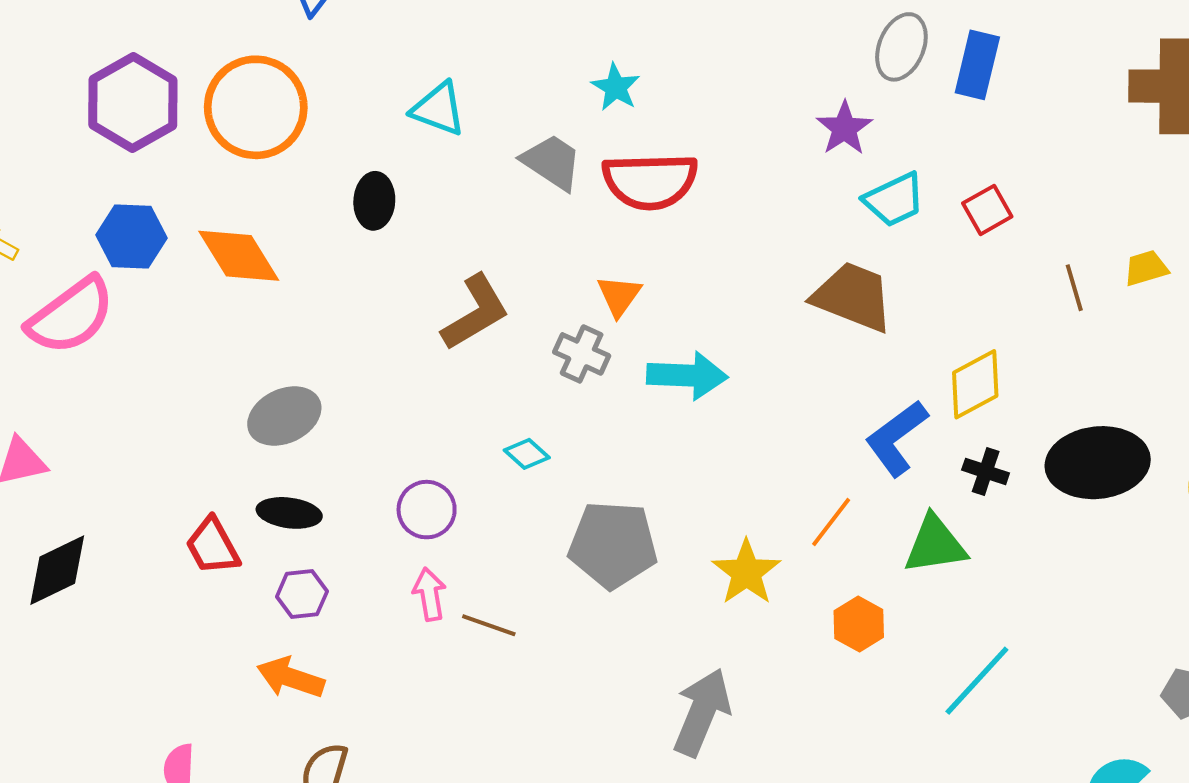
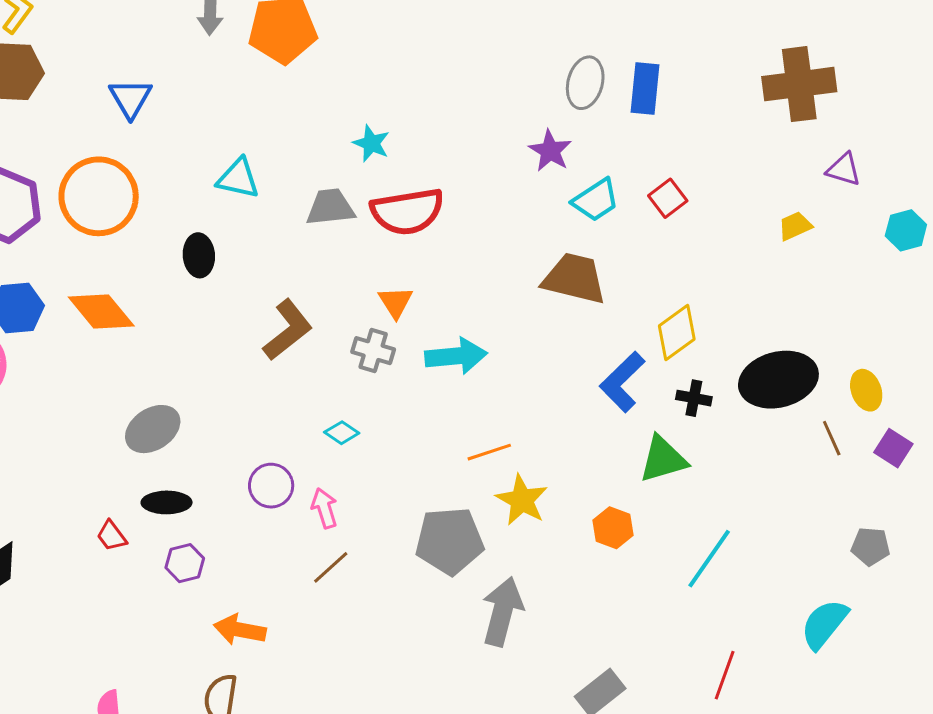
gray trapezoid: (552, 162) -> (330, 207), turned -32
brown line: (1074, 288) -> (832, 438), moved
orange line: (831, 522) -> (489, 452), moved, turned 42
gray pentagon: (613, 545) -> (450, 541), moved
red trapezoid: (213, 546) -> (112, 536), size x0.7
pink arrow: (430, 594) -> (324, 508), moved
brown line: (489, 625) -> (331, 567), turned -54
orange arrow: (291, 678) -> (240, 630), moved

